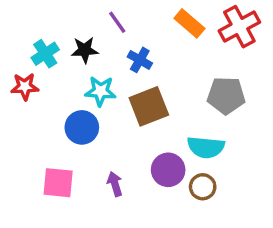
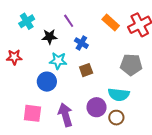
cyan cross: (45, 54) -> (27, 21), moved
brown square: (149, 106) -> (86, 70), size x0.6
purple arrow: (115, 184) -> (65, 115), size x1.6

